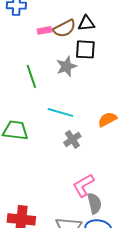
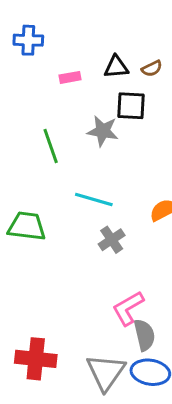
black triangle: (86, 23) -> (116, 67), moved
brown semicircle: (64, 28) -> (152, 68), moved, size x0.6
gray star: (66, 66) -> (103, 131), turned 30

